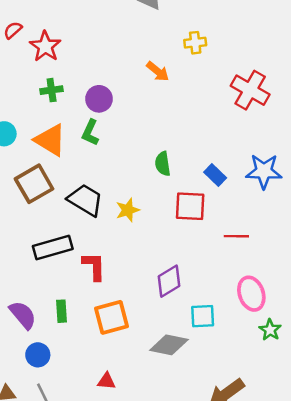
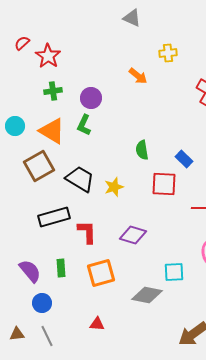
purple diamond: (169, 281) -> (133, 235), moved, turned 48

